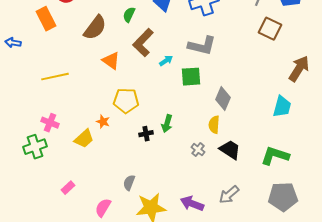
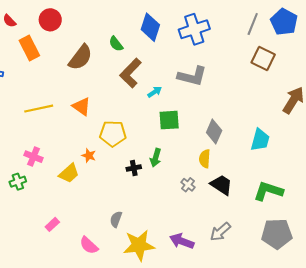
green semicircle: (129, 15) -> (116, 44), turned -63
orange triangle: (111, 61) -> (82, 106), moved
green square: (191, 77) -> (169, 120), moved
cyan trapezoid: (282, 107) -> (260, 140), moved
green cross: (35, 147) -> (18, 182), size x0.7
pink semicircle: (103, 208) -> (89, 245), turned -78

